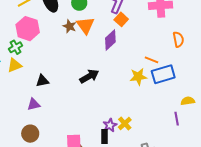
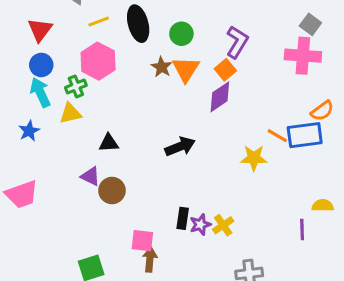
orange square: (121, 19) -> (225, 70), moved
orange semicircle: (178, 39) -> (322, 111), turned 56
blue rectangle: (163, 74) -> (305, 135), moved
purple triangle: (34, 104) -> (90, 176), turned 32
brown circle: (30, 134) -> (112, 190), moved
black rectangle: (105, 137) -> (183, 218), moved

